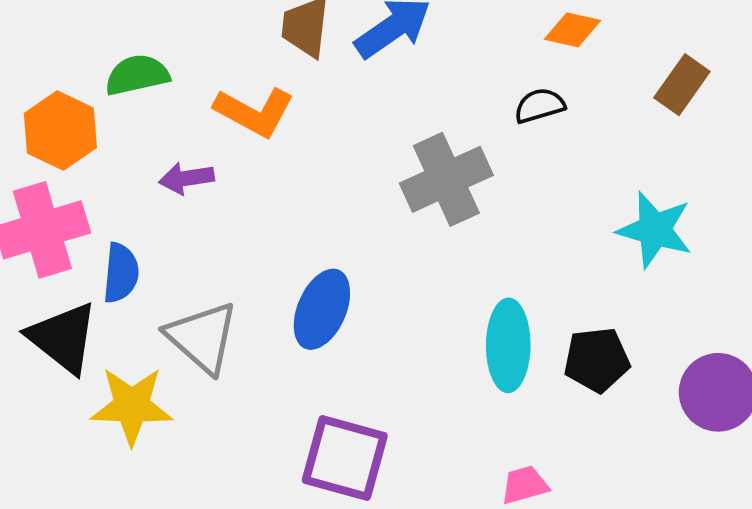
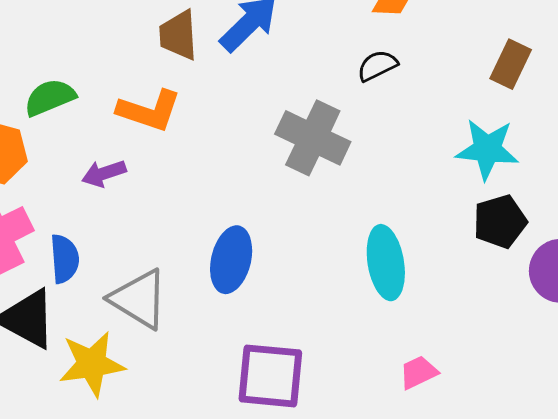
brown rectangle: (682, 85) -> (511, 64), moved
gray cross: (446, 179) -> (313, 138), turned -30
black pentagon: (597, 360) -> (500, 221), moved

